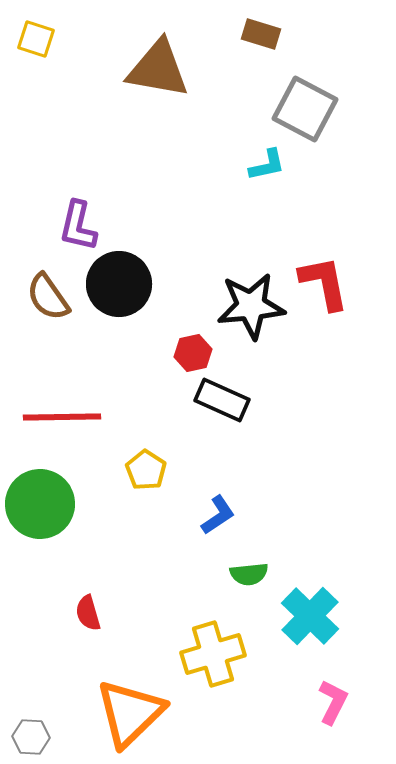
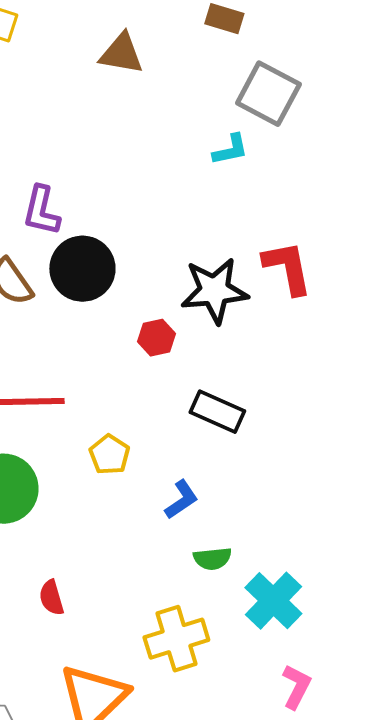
brown triangle: (158, 69) -> (121, 54), size x0.7
black rectangle: (222, 400) -> (217, 412), moved

